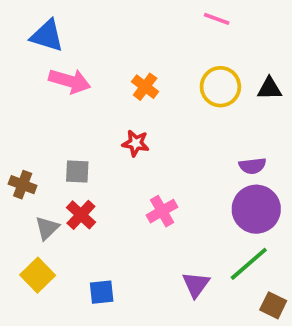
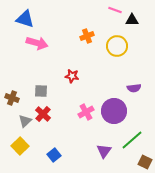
orange cross: (145, 87) -> (87, 36), moved, turned 32
black triangle: (269, 89) -> (132, 20), moved
purple circle: (256, 209) -> (114, 111), moved
blue square: (102, 292) -> (54, 155), turned -32

